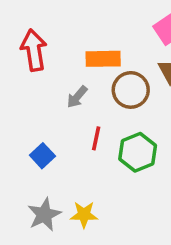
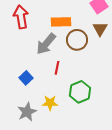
gray arrow: (77, 97) -> (46, 44), size x1.6
green hexagon: (138, 152) -> (80, 92), moved
yellow star: (84, 215) -> (50, 103), moved

